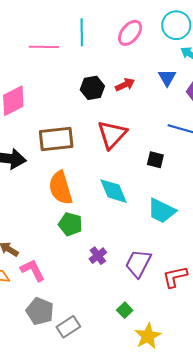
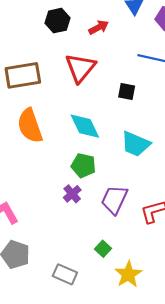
red arrow: (125, 85) -> (99, 27), moved
green pentagon: (70, 224) -> (83, 165), moved
gray rectangle: (68, 327) -> (65, 274), moved, turned 60

